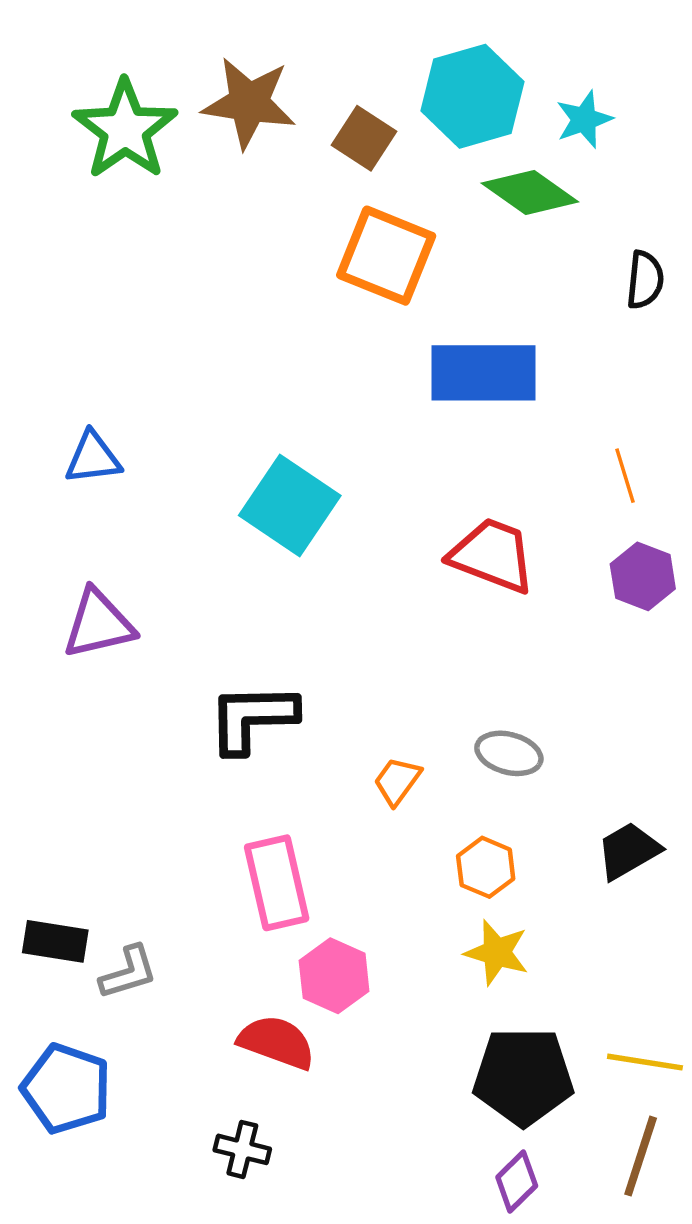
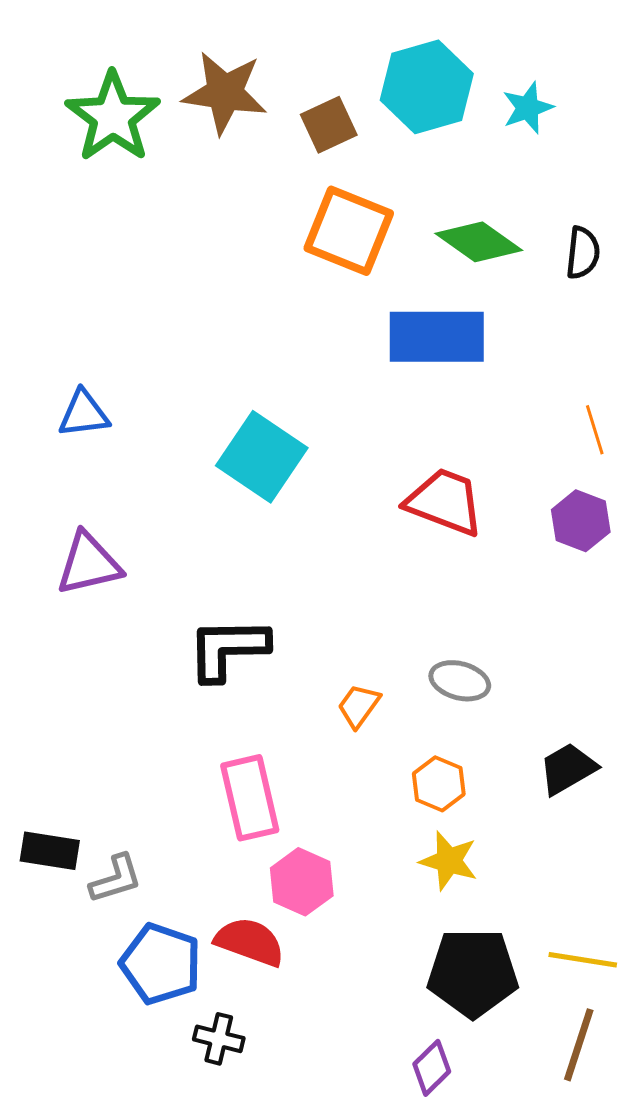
brown square: (364, 138) -> (329, 125), turned 32
green diamond: (530, 192) -> (479, 242), moved
orange line: (625, 476) -> (595, 430), moved
blue pentagon: (66, 1089) -> (161, 964), moved
purple diamond: (517, 1182) -> (432, 1068), moved

